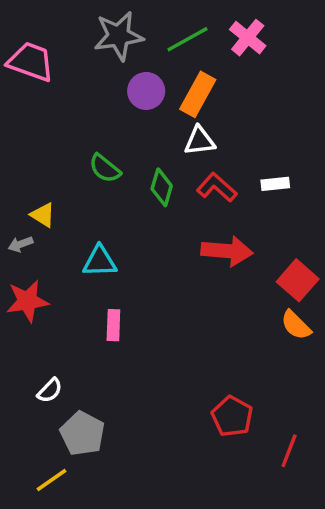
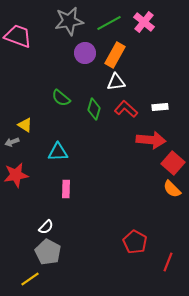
red arrow: (227, 251) -> (151, 140), moved
white semicircle: (50, 390) -> (46, 227), moved

